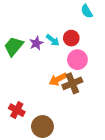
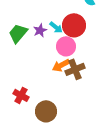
red circle: (71, 38) -> (74, 25), size x1.5
pink circle: (77, 60) -> (66, 46), moved

